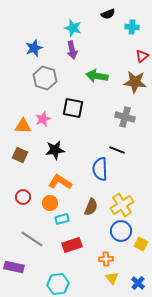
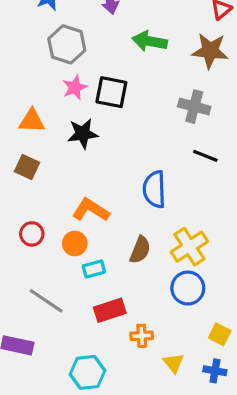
pink star: (43, 119) -> (75, 87), moved
black star: (55, 150) -> (83, 134), moved
black line: (117, 150) -> (205, 156), moved
yellow square: (141, 244) -> (220, 334), moved
orange cross: (106, 259) -> (142, 336), moved
blue cross: (138, 283) -> (215, 371), turned -32

